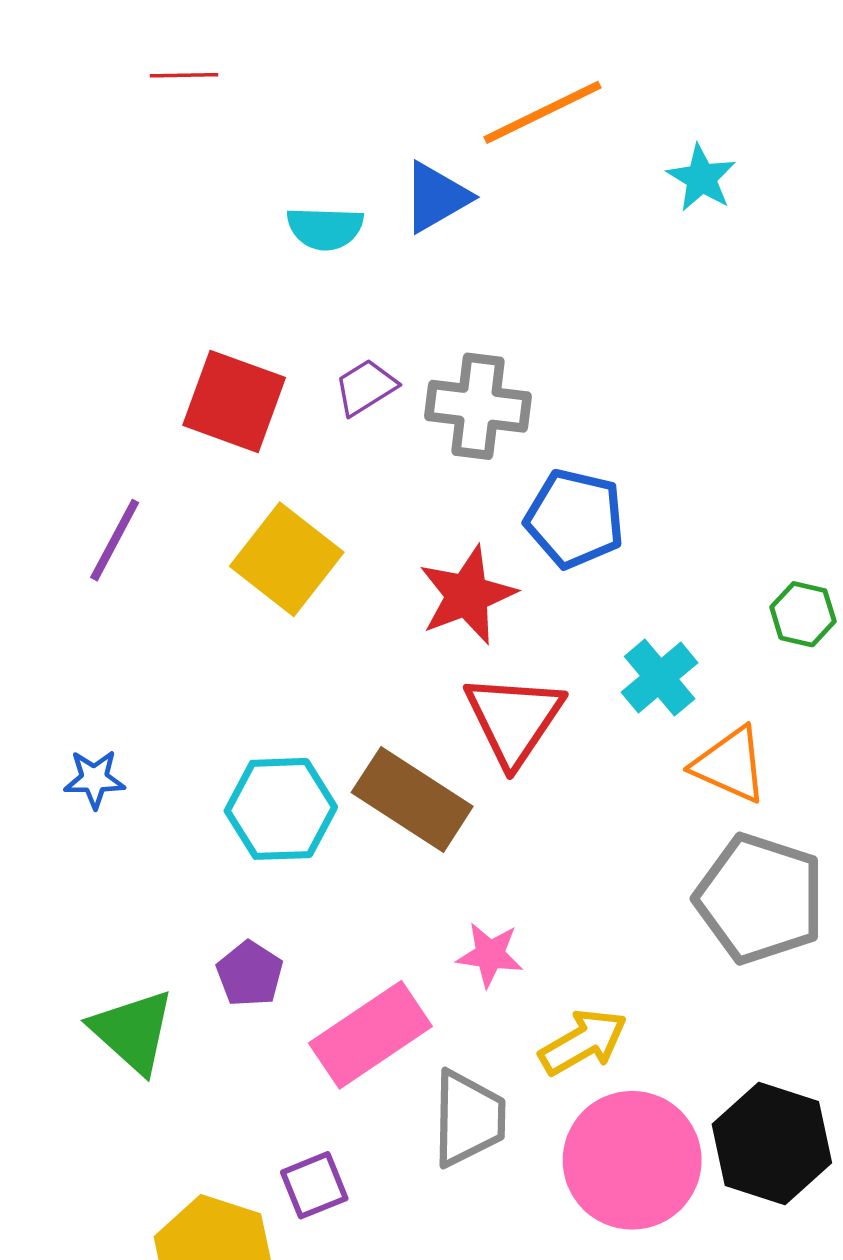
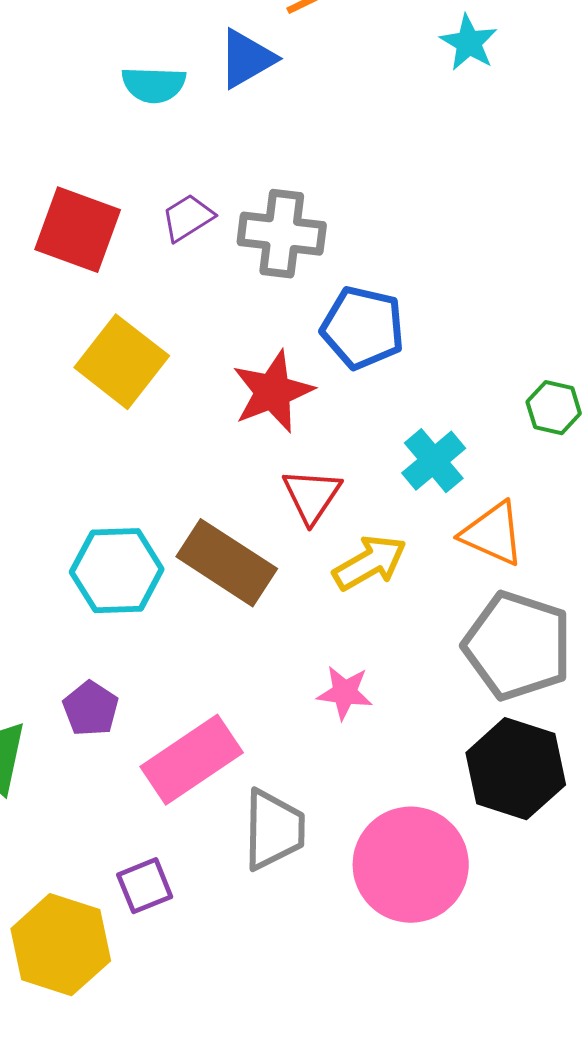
red triangle: (514, 719) -> (312, 496), size x0.7
pink star: (490, 955) -> (345, 693), moved
yellow arrow: (583, 1042) -> (370, 563), moved
black hexagon: (772, 1144) -> (516, 769), moved

